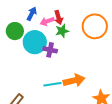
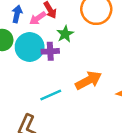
green star: (62, 31) -> (65, 34), moved
cyan line: (52, 84) -> (51, 95), moved

